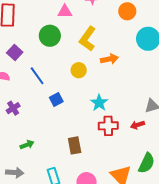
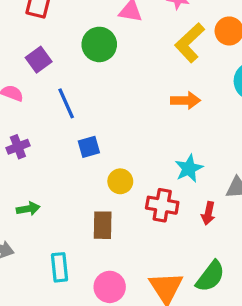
yellow L-shape: (88, 39) -> (190, 43), moved
yellow circle: (79, 70) -> (120, 181), moved
cyan star: (99, 103) -> (189, 168), moved
red arrow: (137, 125) -> (208, 213), turned -72

